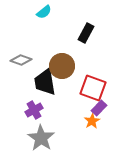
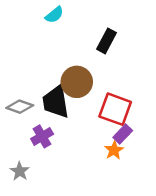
gray diamond: (21, 60) -> (20, 107), moved
gray star: (41, 138) -> (20, 171), moved, size x0.6

